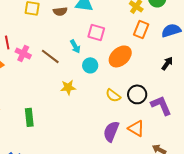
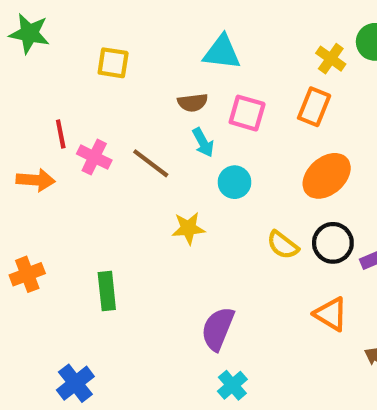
brown semicircle: (60, 11) -> (193, 103), moved
orange rectangle: (141, 29) -> (314, 107), moved
orange ellipse: (120, 56) -> (327, 176), moved
purple semicircle: (111, 131) -> (218, 329), moved

